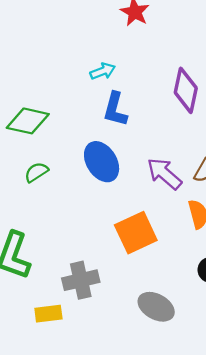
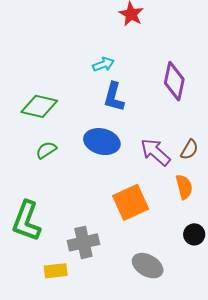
blue ellipse: (102, 162) -> (102, 142), turned -44

